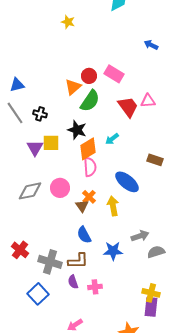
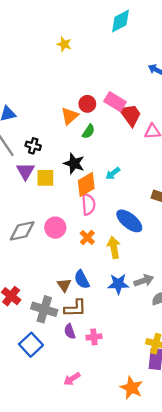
green semicircle: (90, 101) -> (88, 131), size x0.6
red trapezoid: (128, 107) -> (130, 115), moved
purple triangle: (35, 148) -> (25, 171), moved
brown triangle: (82, 206) -> (64, 285), moved
blue star: (113, 251) -> (118, 284), moved

